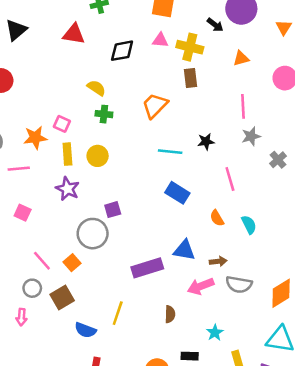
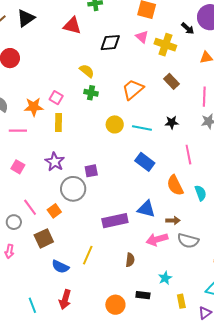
pink triangle: (160, 40) -> (142, 37), turned 32
brown rectangle: (191, 78) -> (171, 81), moved, turned -42
yellow circle: (98, 156) -> (115, 124), moved
purple star: (68, 189) -> (55, 162), moved
orange semicircle: (217, 218) -> (175, 185), size x1.5
gray circle: (32, 288) -> (14, 222), moved

